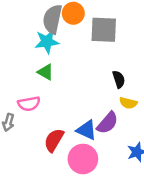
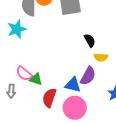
cyan star: (47, 42) -> (17, 29), moved
green triangle: (46, 72) -> (36, 79), moved
pink semicircle: (29, 104) -> (24, 74), turned 60

